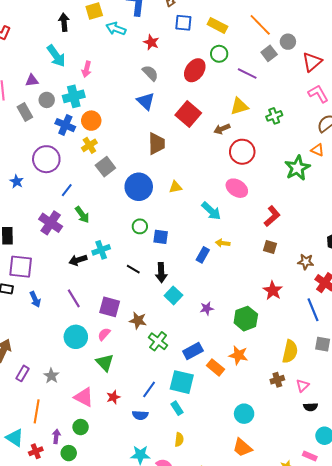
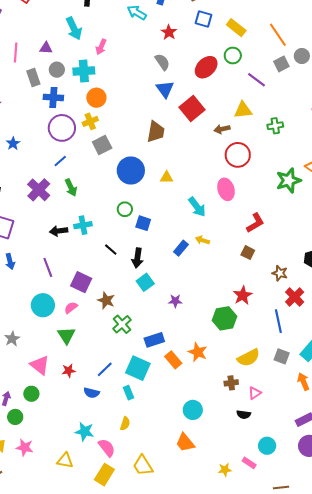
blue triangle: (146, 101) -> (165, 89), moved
blue cross: (65, 125) -> (53, 97), moved, turned -30
purple circle: (46, 159) -> (62, 128), moved
pink ellipse: (237, 188) -> (226, 189), turned 30
green hexagon: (246, 319) -> (224, 318), moved
yellow semicircle: (290, 352) -> (248, 358), turned 40
black semicircle: (311, 407) -> (244, 415), moved

